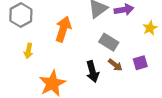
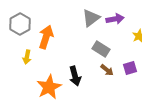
orange arrow: (63, 29) -> (46, 37), moved
black arrow: (92, 71) -> (75, 76), moved

